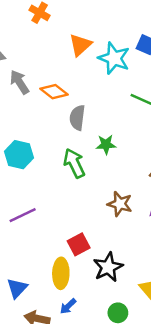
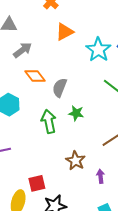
orange triangle: (80, 45) -> (65, 32), moved
gray arrow: (19, 82) -> (23, 50), turned 72
orange diamond: (54, 92) -> (35, 76), moved

